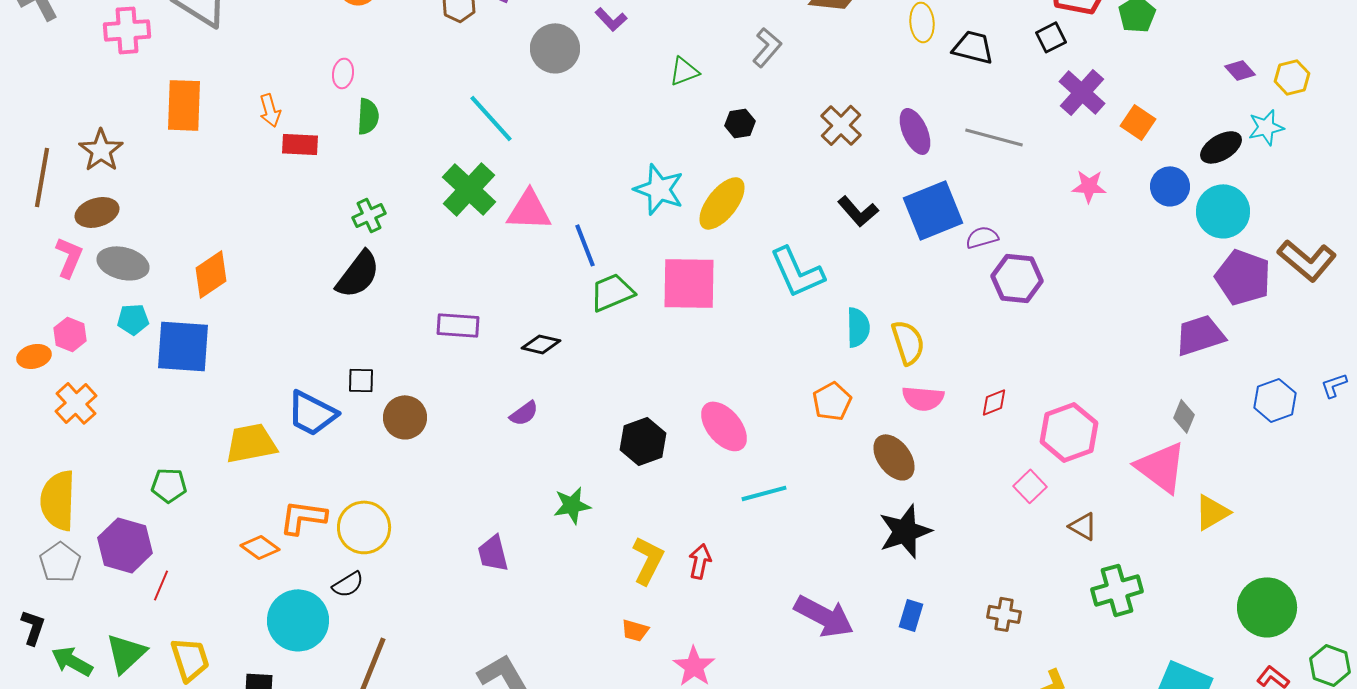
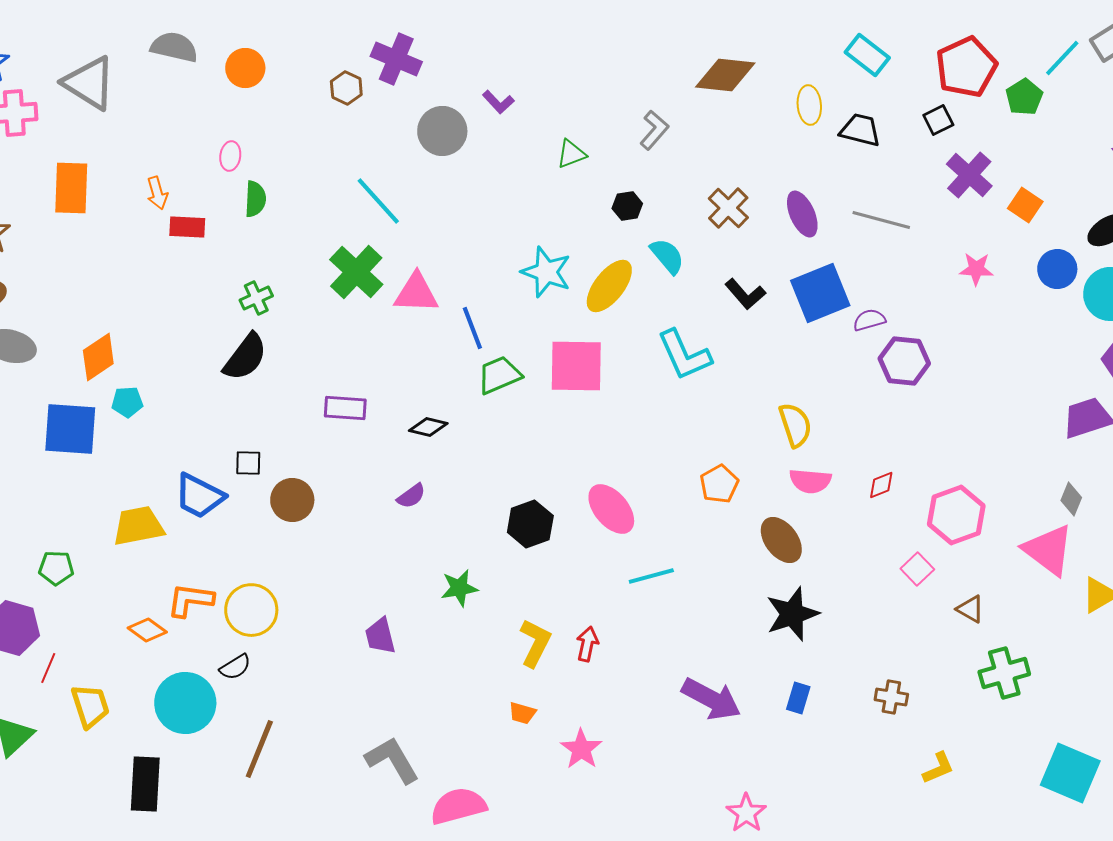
cyan pentagon: (133, 319) -> (127, 402), moved
cyan semicircle: (858, 327) -> (667, 256), moved, turned -39
yellow trapezoid: (190, 659) -> (90, 706), moved

